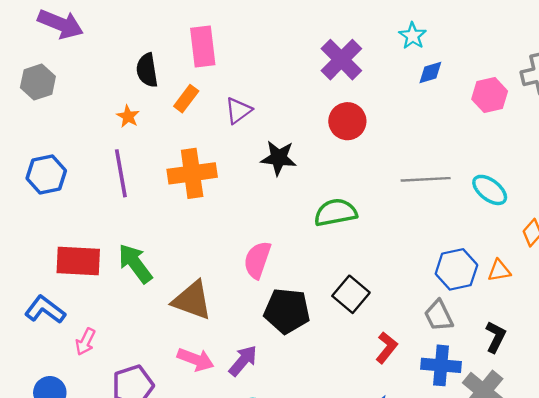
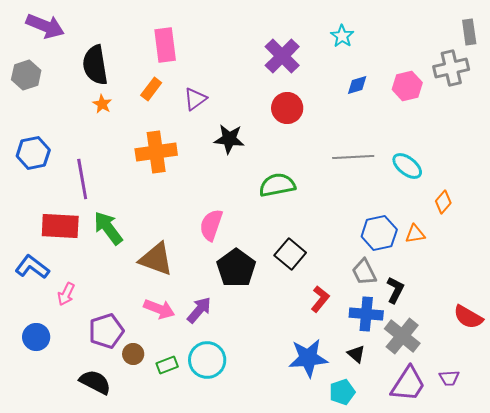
black semicircle: (147, 70) -> (95, 65), moved, size x1.4
blue diamond: (430, 73) -> (357, 85), moved
purple line: (121, 173) -> (82, 179), moved
black pentagon: (287, 311) -> (236, 268), turned 30
black L-shape: (496, 337) -> (395, 290), moved

